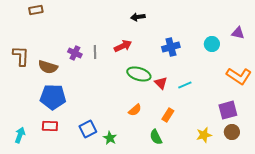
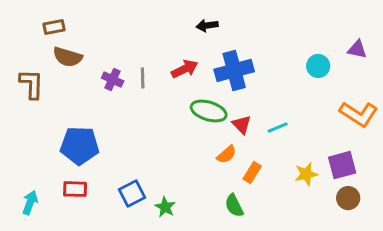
brown rectangle: (36, 10) -> (54, 27), moved
blue cross: (171, 47) -> (234, 70), moved, size x1.4
brown semicircle: (48, 67) -> (68, 57), moved
orange semicircle: (135, 110) -> (227, 155), moved
yellow star: (204, 135) -> (306, 174), moved

